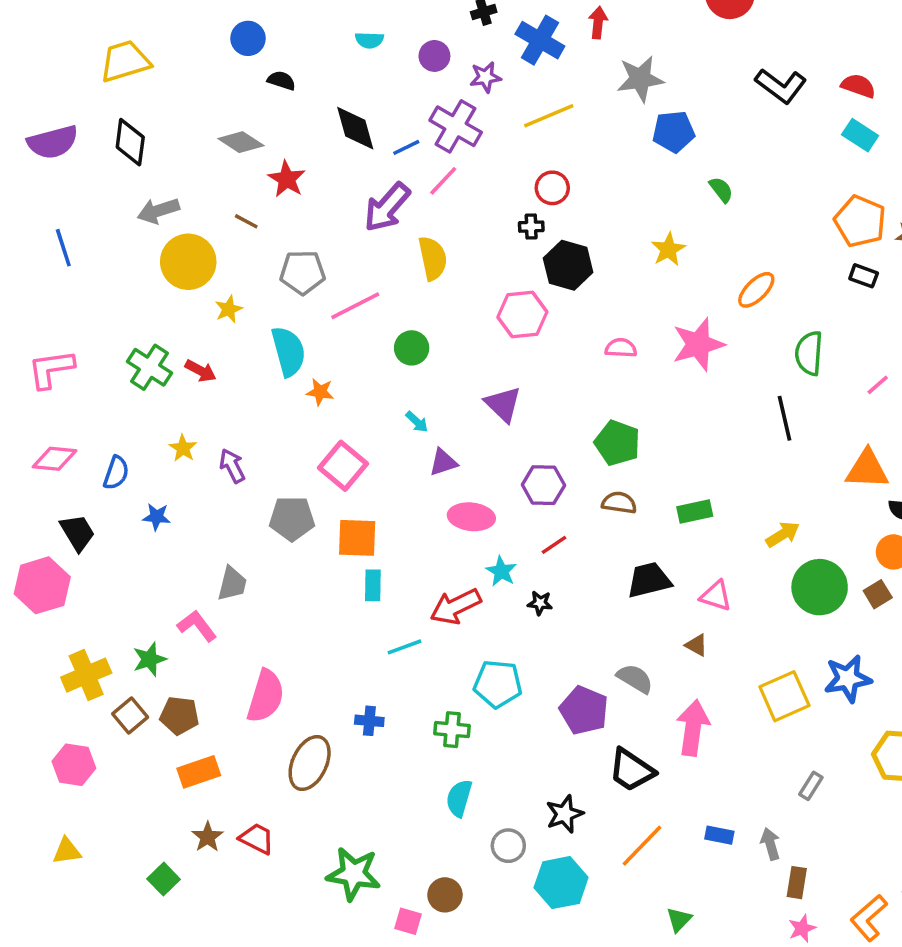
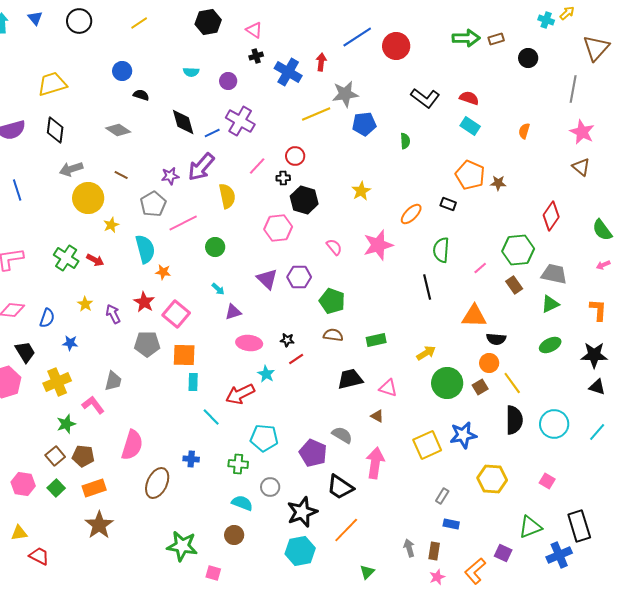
purple star: (485, 77) -> (170, 176), moved
yellow line: (549, 116) -> (316, 114), moved
red star: (287, 179) -> (144, 302), moved
pink line: (443, 181) -> (257, 166), moved
green semicircle: (721, 190) -> (405, 141), moved, turned 35
gray pentagon: (303, 272) -> (153, 204), turned -30
black rectangle: (864, 276) -> (448, 204), moved
pink semicircle: (621, 348) -> (334, 247), turned 48
purple hexagon: (543, 485) -> (299, 277), moved
black star: (540, 603) -> (287, 340), moved
cyan line: (405, 647) -> (211, 417), turned 66
yellow cross: (86, 675) -> (57, 382), moved
cyan semicircle: (459, 798) -> (242, 503), turned 95
black star: (565, 814) -> (302, 512), size x1.4
blue rectangle: (719, 835) -> (451, 524), moved
brown star: (208, 837) -> (99, 525), size x1.6
red trapezoid: (257, 839) -> (39, 556), moved
gray arrow: (770, 844) -> (409, 548), moved
gray circle: (508, 846) -> (270, 487), moved
green square: (164, 879) -> (56, 488), moved
brown circle: (445, 895) -> (234, 535), moved

